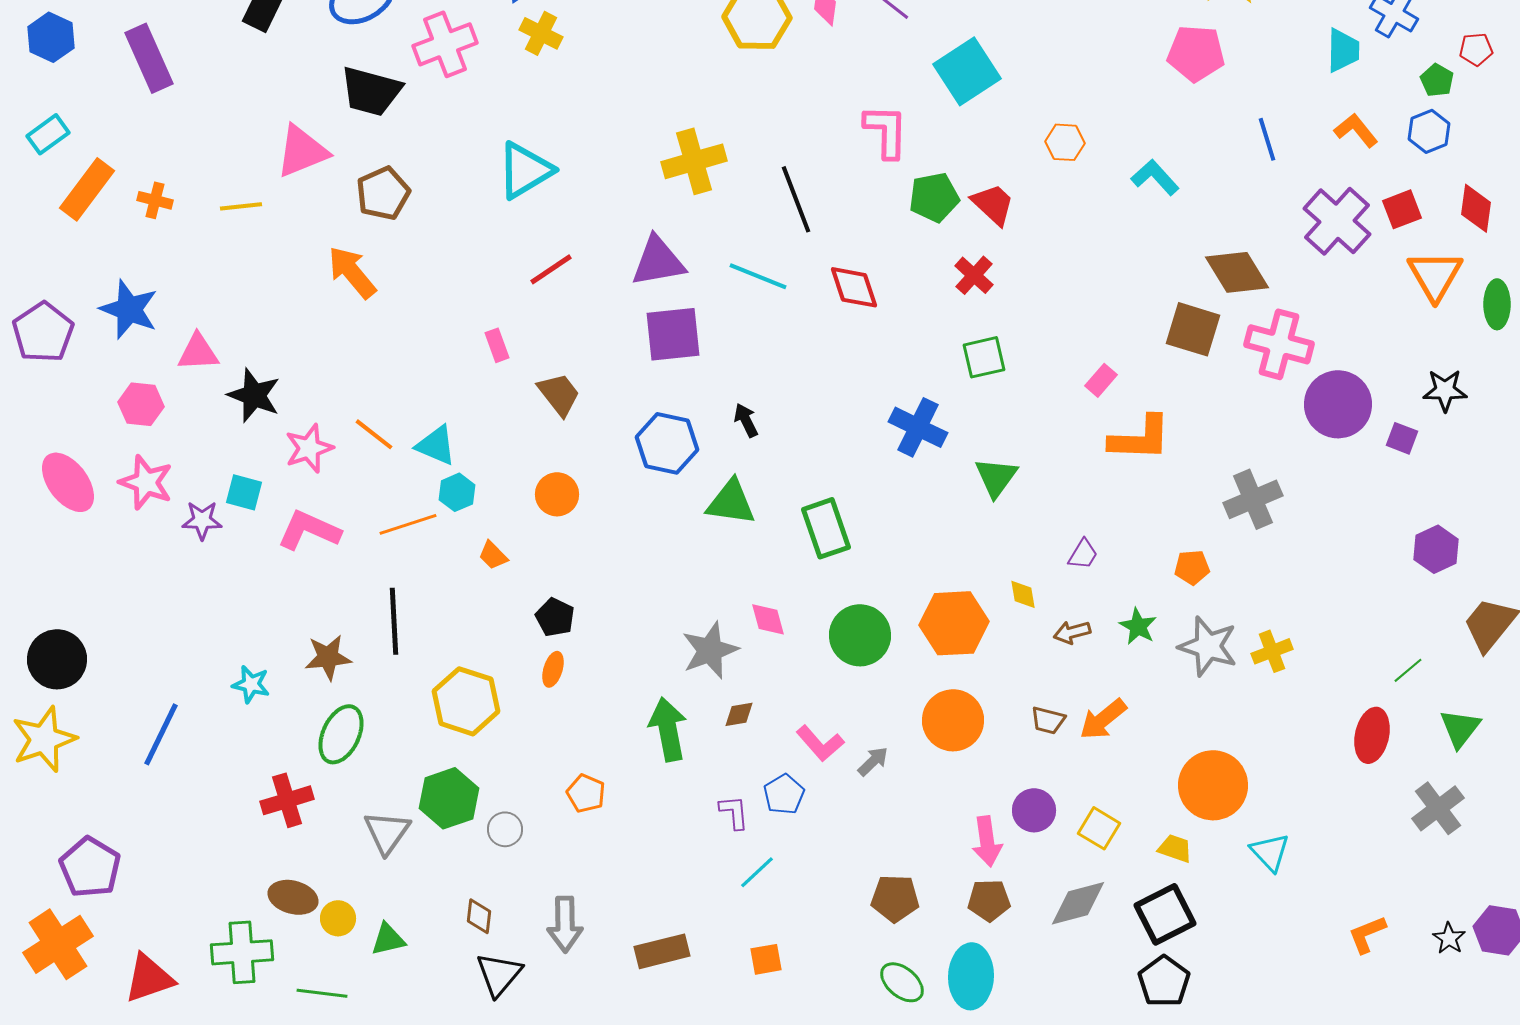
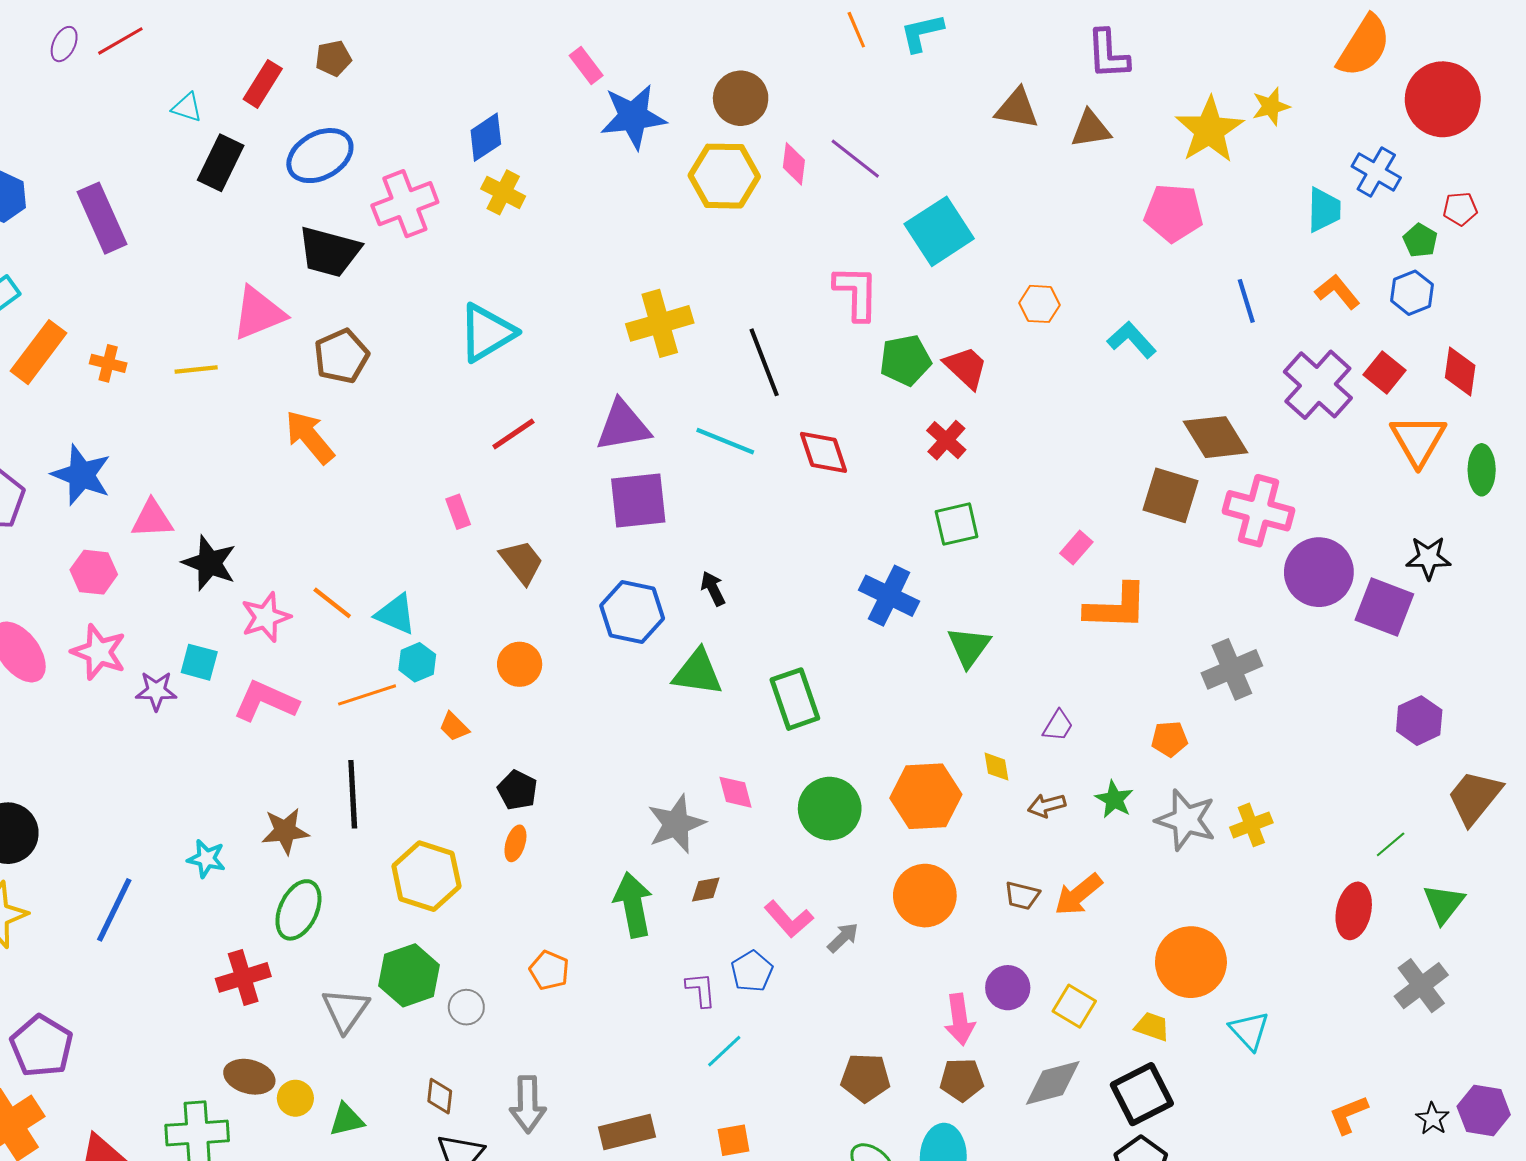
red square: (1402, 209) -> (1384, 373), turned -30
purple square: (1402, 438) -> (1384, 607), size x1.8

